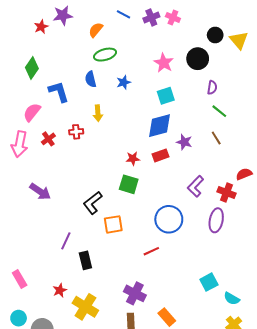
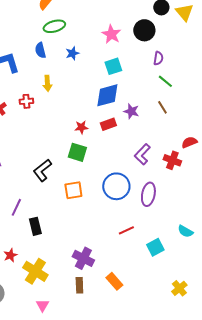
purple ellipse: (216, 220) -> (148, 194), moved
orange square: (113, 224) -> (73, 190), moved
red line: (151, 251) -> (126, 230), moved
cyan semicircle: (232, 299) -> (185, 231), moved

